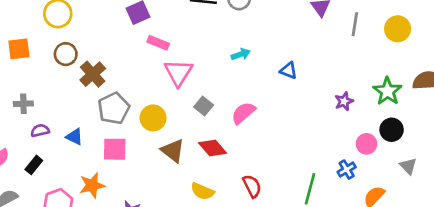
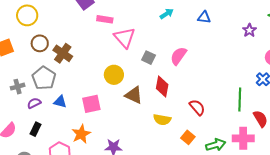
gray pentagon: (114, 108) -> (44, 78), moved
red diamond: (213, 148) -> (162, 86), turned 65

